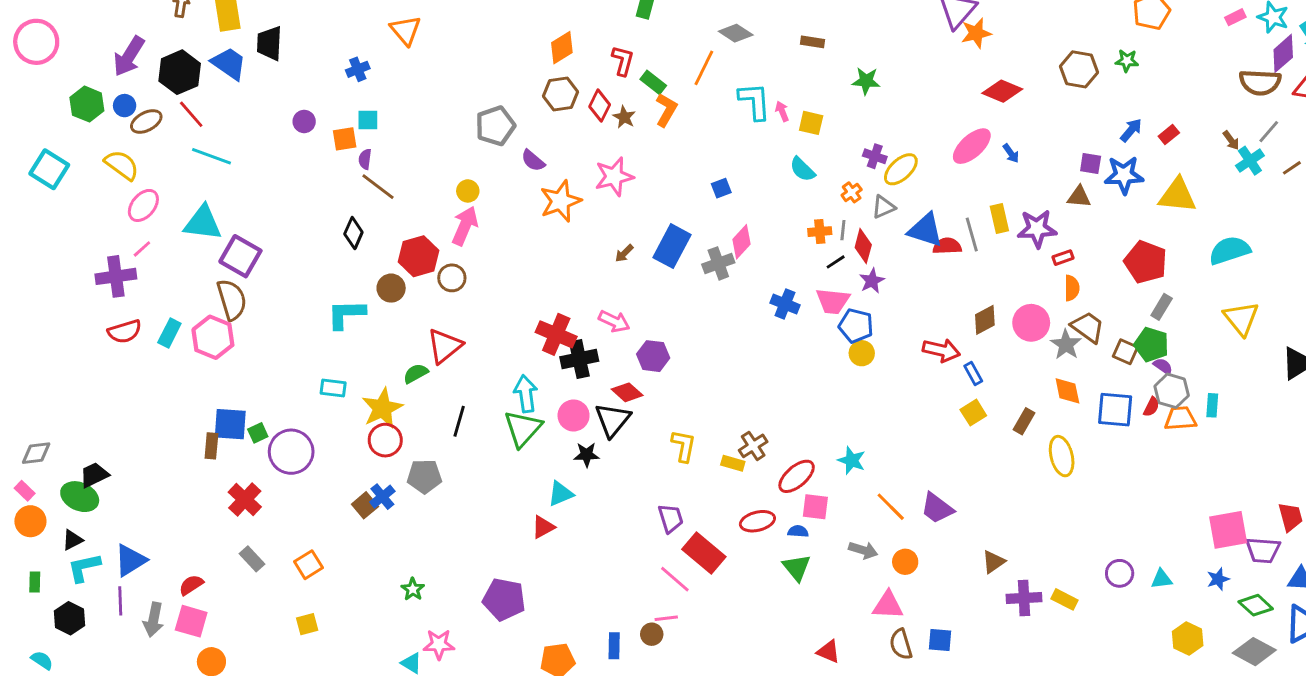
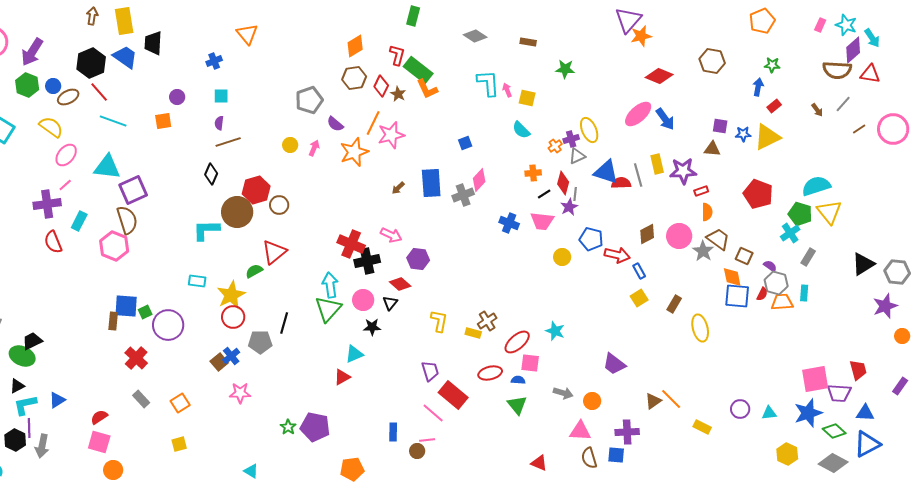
pink rectangle: (1235, 17) -> (820, 25), turned -40
purple arrow: (129, 56) -> (32, 52), moved
green star: (1127, 61) -> (772, 65), moved
orange line: (704, 68) -> (373, 123), moved
green rectangle: (653, 82) -> (418, 70), size x1.6
orange L-shape: (666, 110) -> (427, 89), turned 125
blue arrow: (1131, 130) -> (758, 87), moved, turned -30
orange square: (345, 139) -> (163, 121), moved
blue arrow: (1011, 153) -> (665, 119), size x1.6
purple cross: (875, 156) -> (571, 139), moved, turned -35
cyan cross: (1250, 161) -> (790, 233), moved
yellow ellipse: (901, 169) -> (589, 130), turned -70
blue star: (1124, 175) -> (743, 134), size x0.6
brown line: (378, 187) -> (228, 142), turned -55
yellow triangle: (1177, 195) -> (767, 137), moved, turned -32
pink arrow: (465, 226) -> (314, 148), moved, size x0.6
gray line: (843, 230) -> (575, 194), moved
blue rectangle: (672, 246) -> (431, 183), turned -32
purple square: (240, 256) -> (133, 190), turned 36
brown circle: (391, 288) -> (237, 212), size x1.6
gray rectangle: (1162, 307) -> (808, 257), moved
yellow triangle: (1241, 318) -> (829, 212), moved
blue pentagon: (856, 326) -> (591, 239), moved
red semicircle: (125, 331) -> (53, 242), turned 85
cyan rectangle: (169, 333) -> (79, 221), moved
green pentagon: (1151, 345) -> (800, 214), moved
orange diamond: (1067, 391) -> (732, 277), moved
black triangle: (613, 420) -> (390, 303), size x0.6
black line: (459, 421) -> (284, 323), moved
orange line: (891, 507) -> (671, 399), moved
blue triangle: (130, 560) -> (57, 400), size x0.7
blue star: (1218, 579) -> (808, 413), size x1.8
green star: (413, 589) -> (288, 427), moved
purple cross: (1024, 598) -> (627, 432), moved
purple line: (120, 601) -> (29, 428), moved
gray arrow: (154, 620) -> (42, 446), moved
pink star: (439, 644) -> (240, 393), moved
blue rectangle: (614, 646) -> (393, 432), moved

